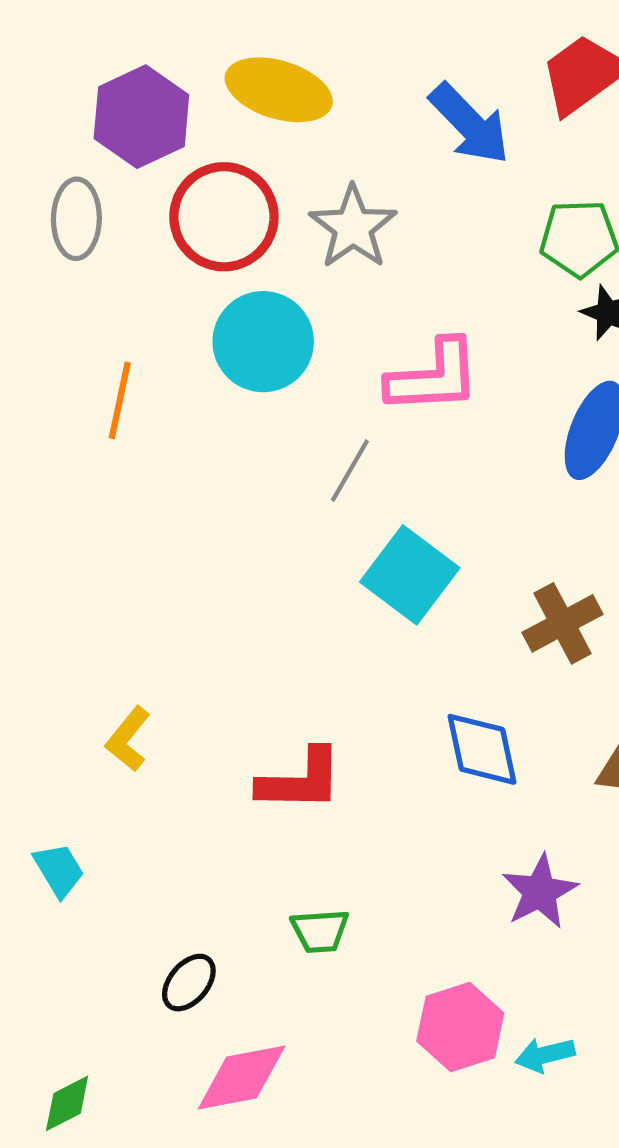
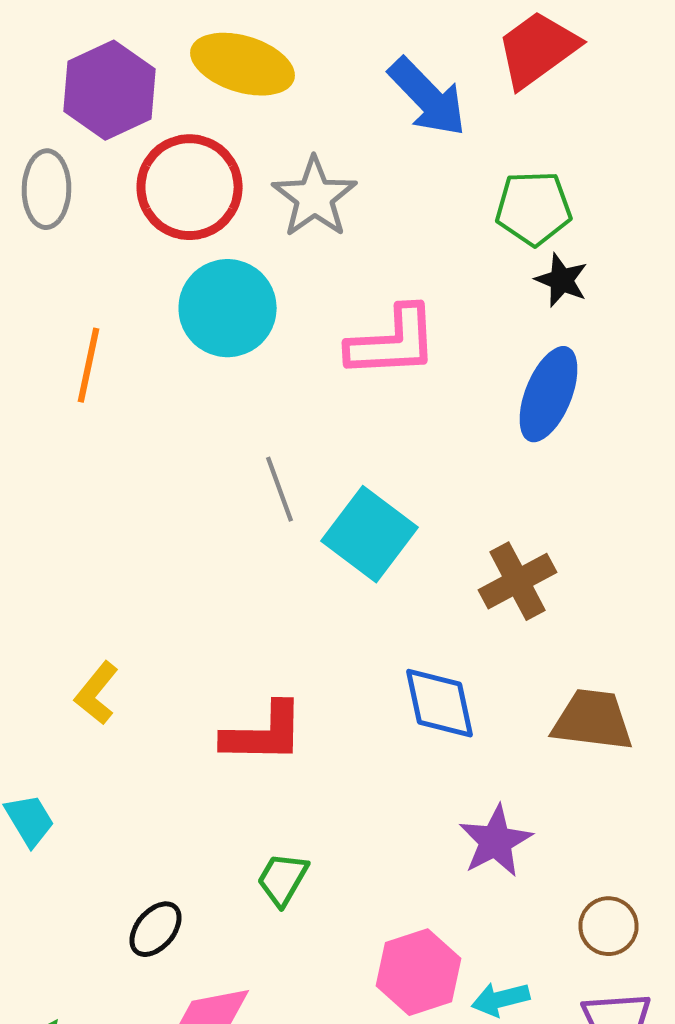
gray line: (350, 471) -> (280, 489), moved, turned -50
green trapezoid: (320, 931) -> (282, 879), turned 124

